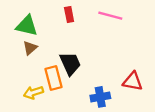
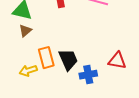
black trapezoid: (70, 64) -> (68, 60), moved

